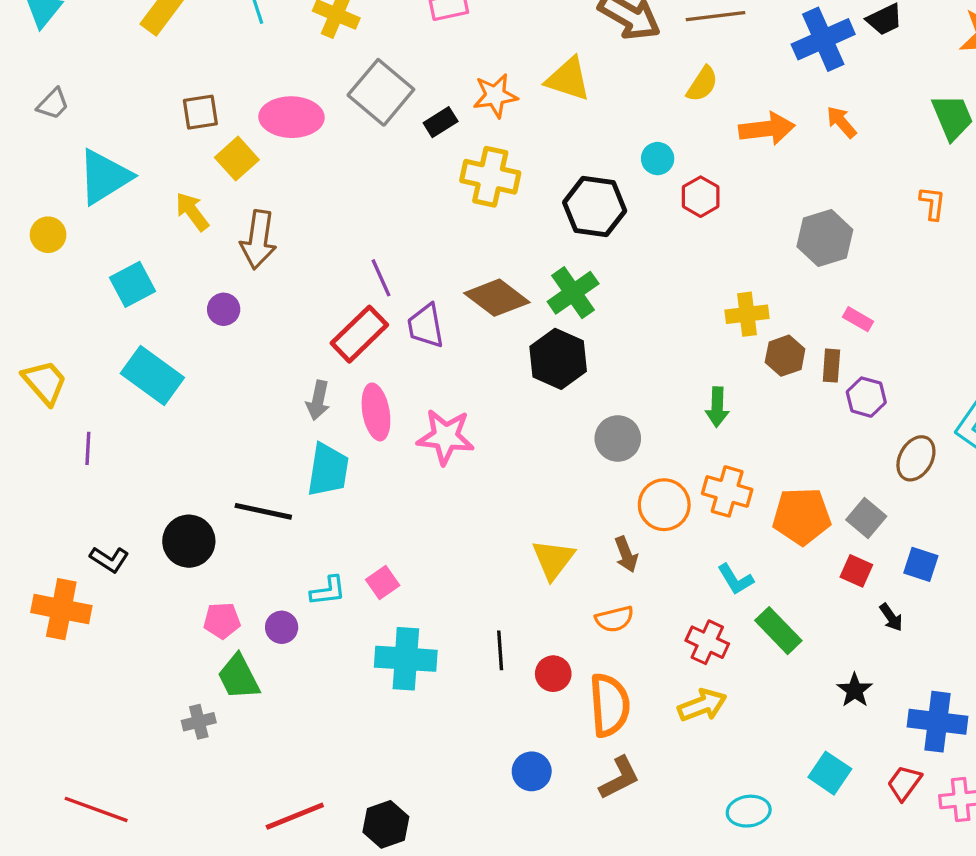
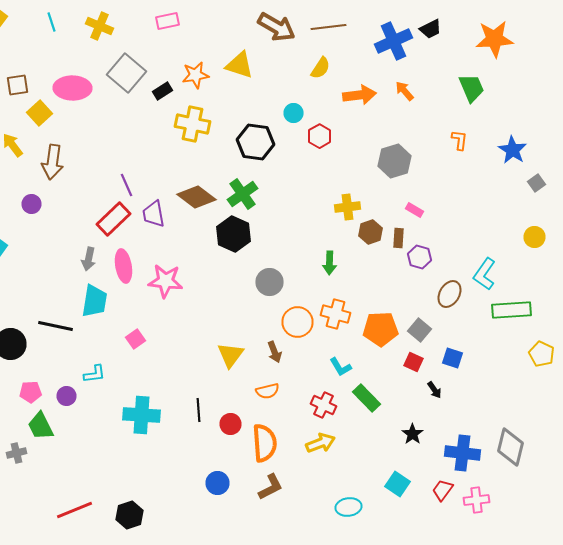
pink square: (383, 583) -> (136, 339), moved

